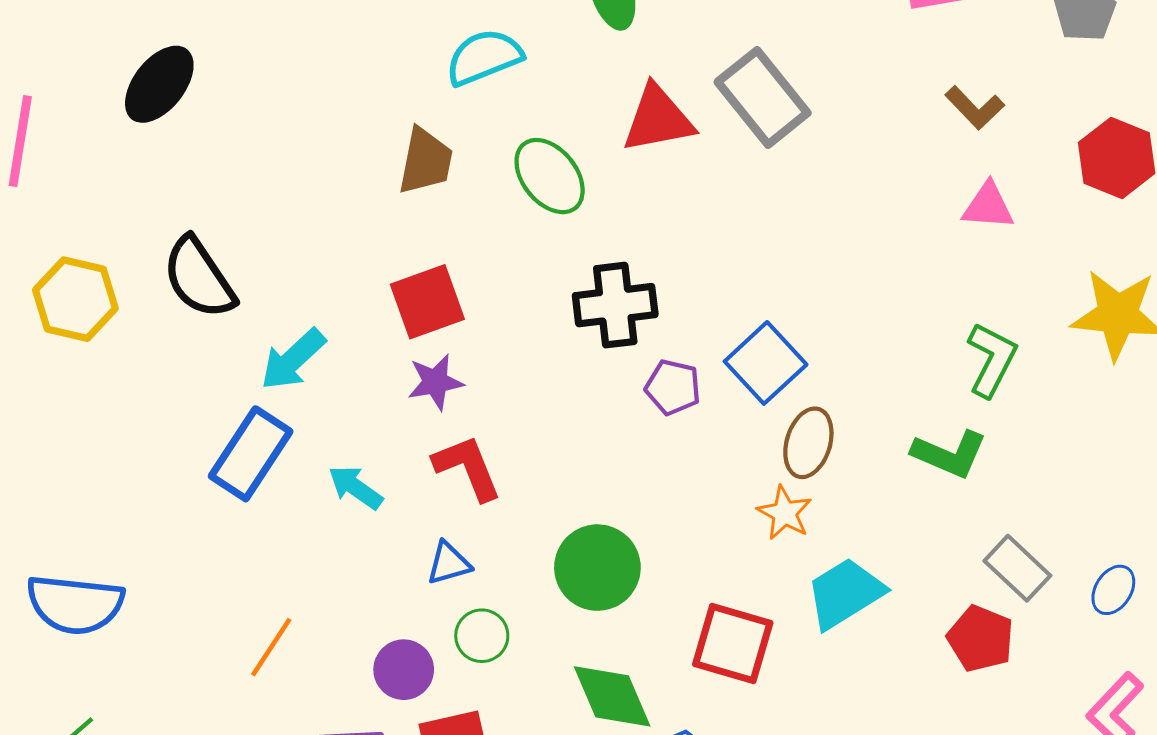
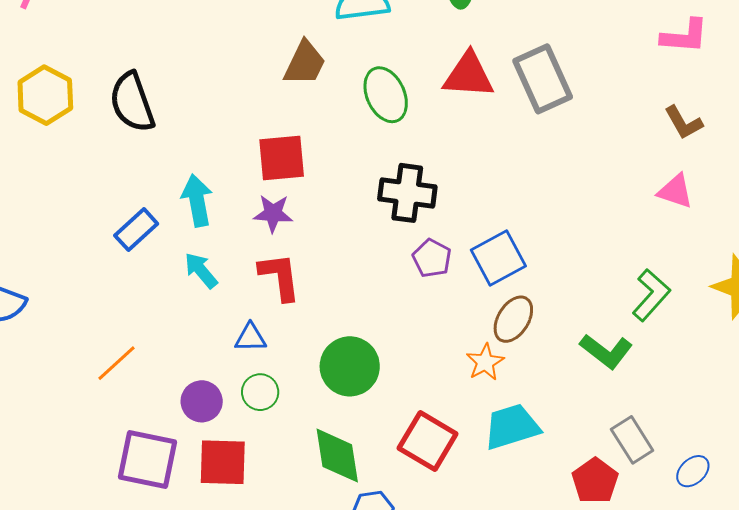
cyan arrow: (293, 359) -> (197, 200), moved, turned 108
blue rectangle: (251, 454) -> (136, 230), size x0.7

